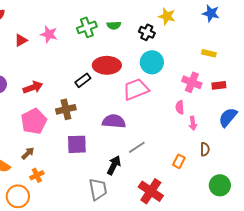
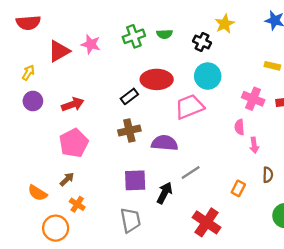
yellow star: (167, 16) -> (225, 24), turned 30
red triangle: (21, 40) -> (59, 51), size x1.5
brown cross: (66, 109) -> (129, 131), moved
purple square: (77, 144) -> (135, 180), moved
orange cross: (37, 175) -> (77, 204), turned -32
gray trapezoid: (98, 189) -> (131, 220), moved

